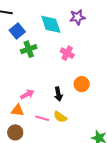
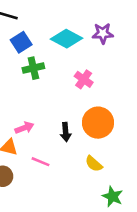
cyan diamond: (51, 24) -> (67, 39), turned -50
orange circle: (82, 84) -> (98, 123), size x1.5
yellow semicircle: (60, 117) -> (94, 164), moved

